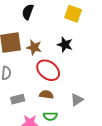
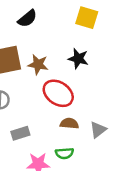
black semicircle: (28, 12) -> (27, 18), turned -147
brown semicircle: (46, 95) -> (69, 123), moved

